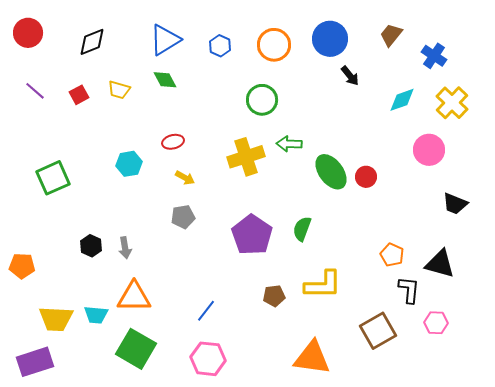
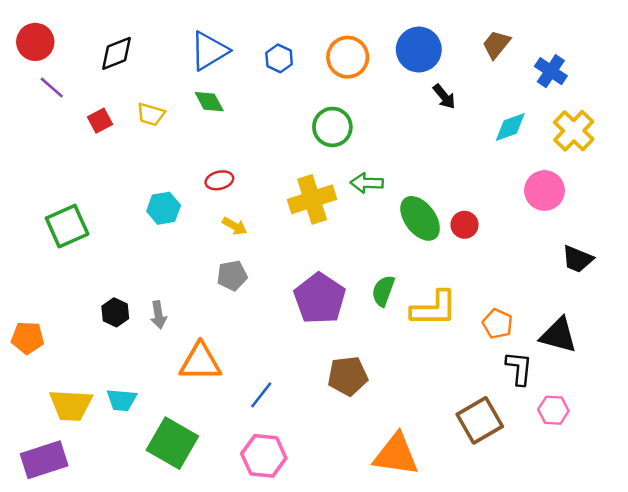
purple line: (35, 91) -> (52, 88), moved
yellow L-shape: (323, 285) -> (434, 309), moved
brown pentagon: (274, 296) -> (348, 376), size x1.4
orange triangle: (134, 297) -> (200, 362), moved

